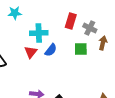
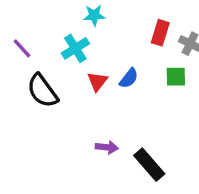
cyan star: (15, 13) -> (94, 15), moved
cyan cross: (39, 33) -> (75, 48), moved, turned -30

